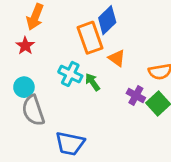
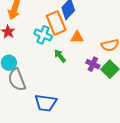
orange triangle: (117, 58) -> (77, 37), turned -32
cyan cross: (70, 74) -> (43, 35), moved

